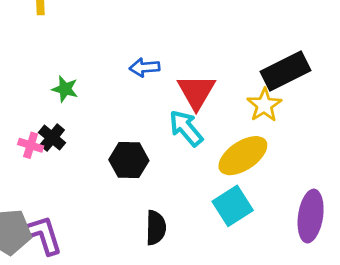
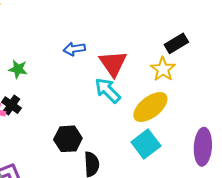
black rectangle: (285, 71) -> (176, 43), size x0.7
black hexagon: (129, 160) -> (68, 139), moved

